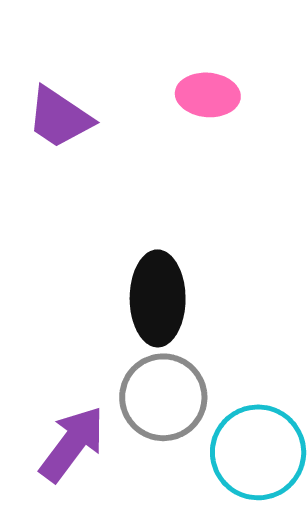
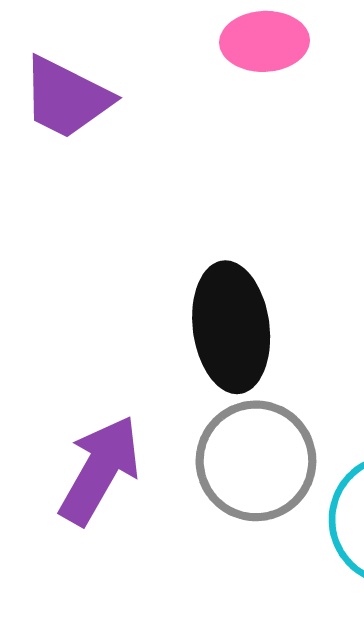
purple arrow: (72, 444) -> (100, 470), moved

